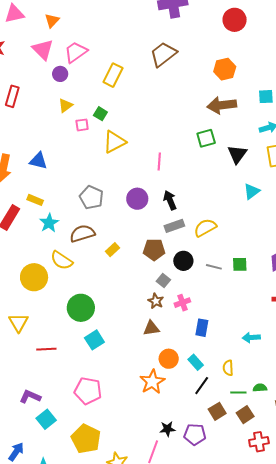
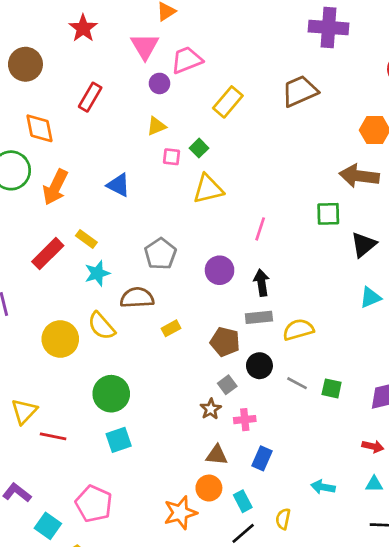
blue triangle: (38, 161) -> (119, 185), moved
yellow triangle: (18, 323) -> (24, 411), moved
brown triangle: (151, 328) -> (217, 455), moved
cyan square: (46, 419) -> (48, 526), moved, turned -30

